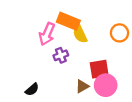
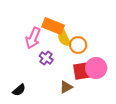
orange circle: (119, 33) -> (78, 45), moved
purple cross: (61, 55) -> (46, 58), turned -32
pink circle: (106, 85) -> (96, 68), moved

